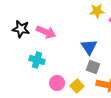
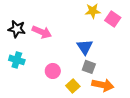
cyan cross: (37, 60) -> (17, 60), moved
pink circle: (57, 83) -> (53, 71), moved

